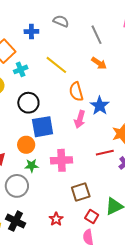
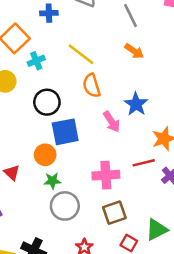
orange semicircle: (76, 92) -> (92, 86), moved
pink arrow: (80, 119) -> (112, 122), turned -48
pink cross: (61, 160) -> (106, 175), moved
gray circle: (17, 186) -> (65, 206), moved

